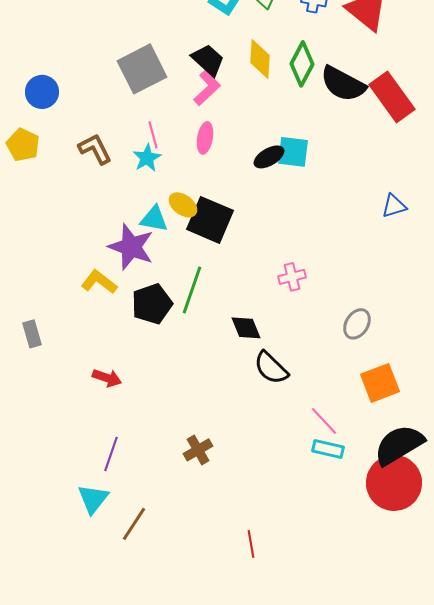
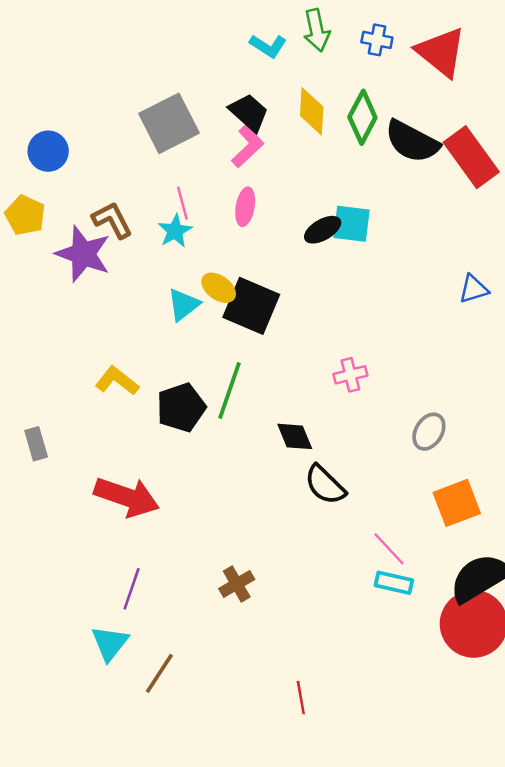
cyan triangle: (154, 219) -> (184, 305), turned -48
purple star: (131, 247) -> (83, 254), moved
red arrow: (107, 378) -> (127, 497), size x1.8

